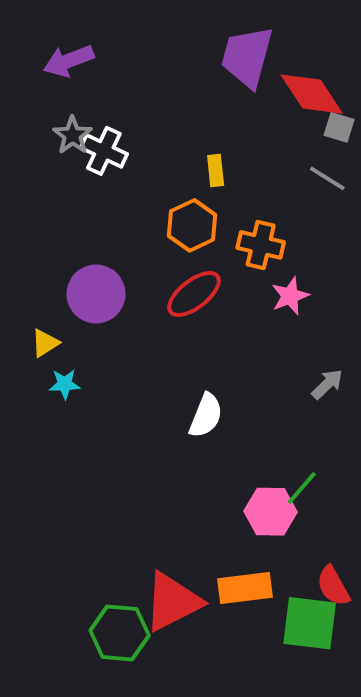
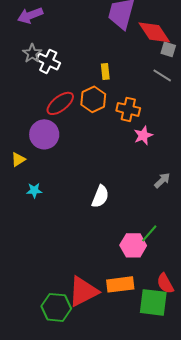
red ellipse: (194, 294) -> (60, 103), moved
cyan star: (65, 384) -> (34, 190), moved

